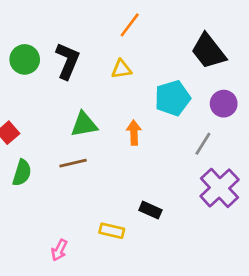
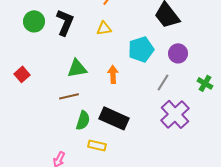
green semicircle: (22, 173) -> (83, 120), moved
black rectangle: (150, 210) -> (114, 118), moved, size x1.8

